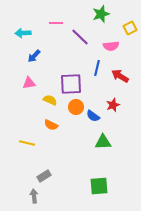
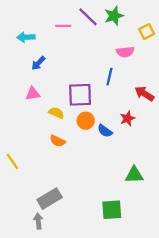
purple line: (80, 37) -> (88, 17), moved
red arrow: (120, 76) -> (144, 94), moved
green triangle: (103, 142) -> (134, 175), moved
yellow line: (27, 143) -> (12, 161), moved, turned 42
gray rectangle: (44, 176) -> (50, 199), size x1.5

